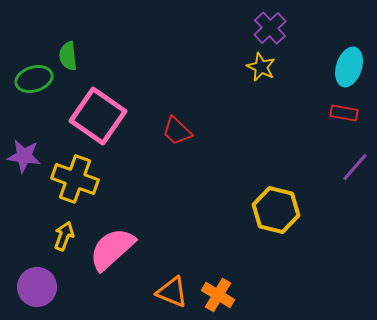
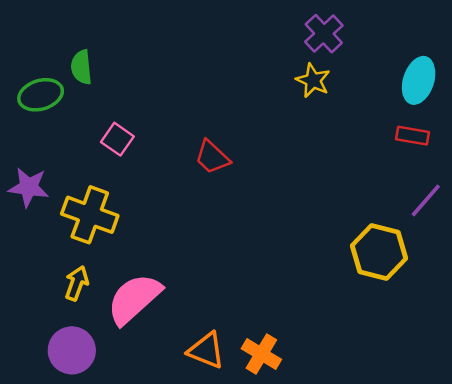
pink square: (98, 116) -> (117, 139), size x0.5
yellow hexagon: (276, 210) -> (379, 252), moved
purple circle: (37, 287) -> (72, 350), moved

